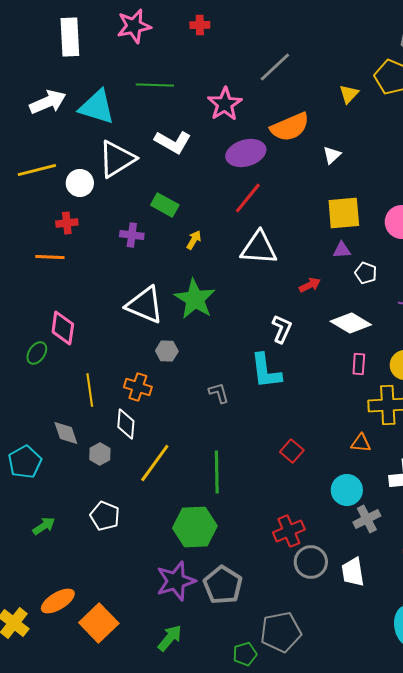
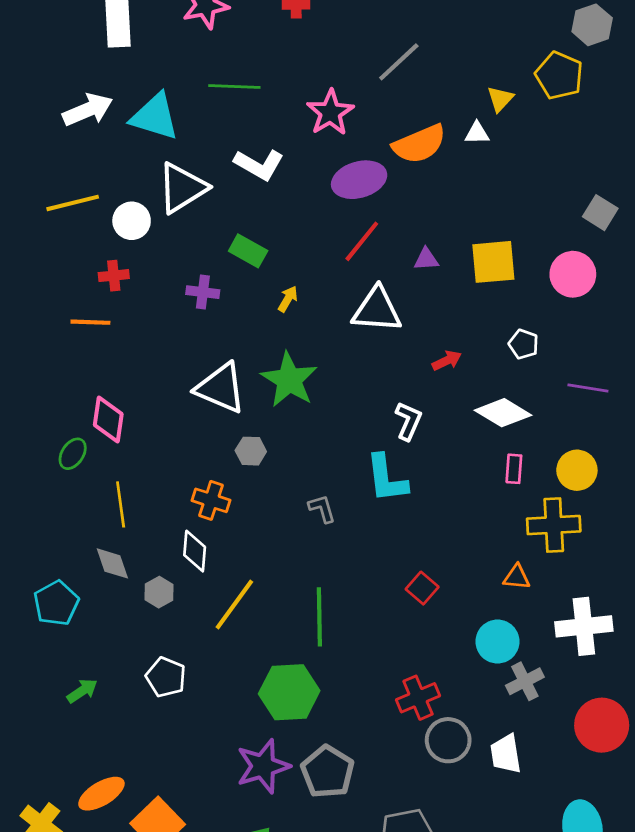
white triangle: (332, 155) -> (477, 133), moved, turned 42
purple triangle: (342, 250) -> (426, 259), moved
yellow line: (90, 390) -> (121, 504), moved

